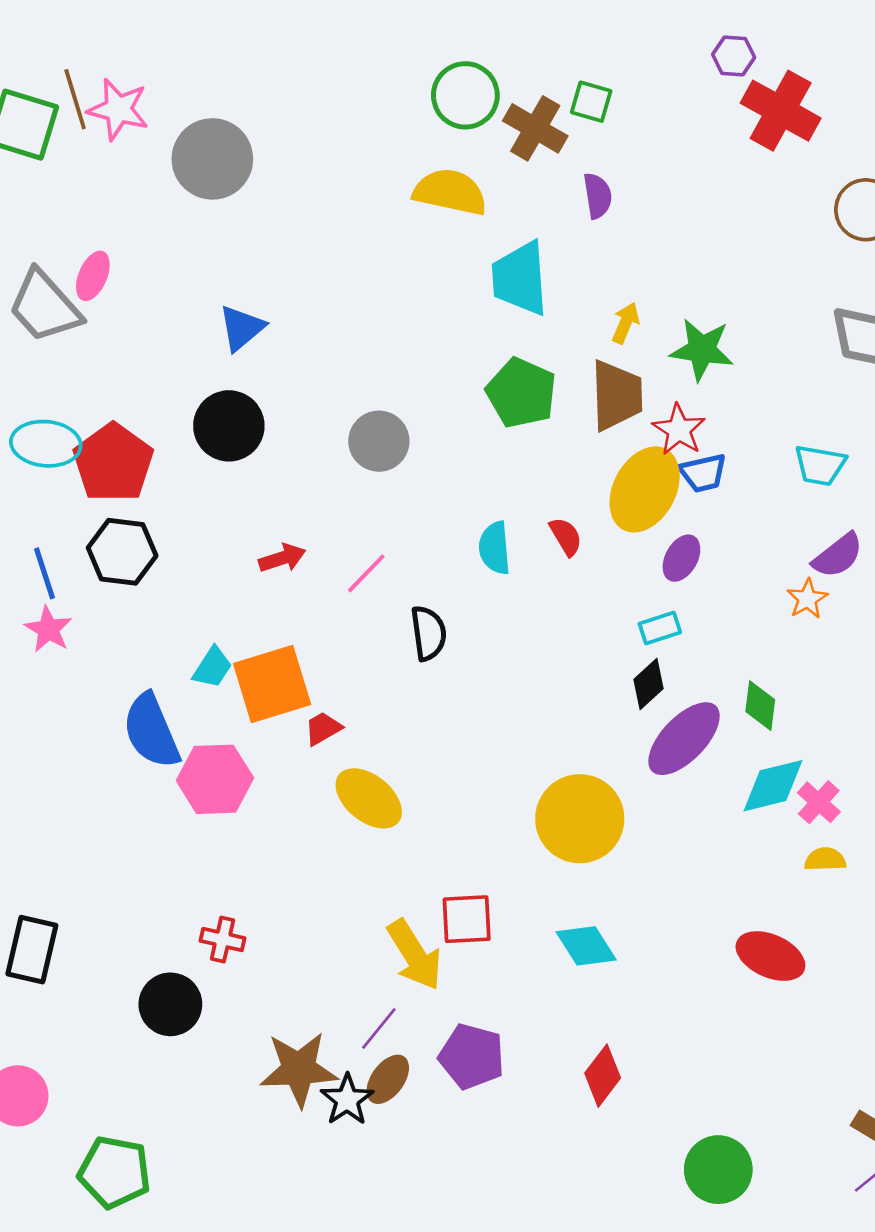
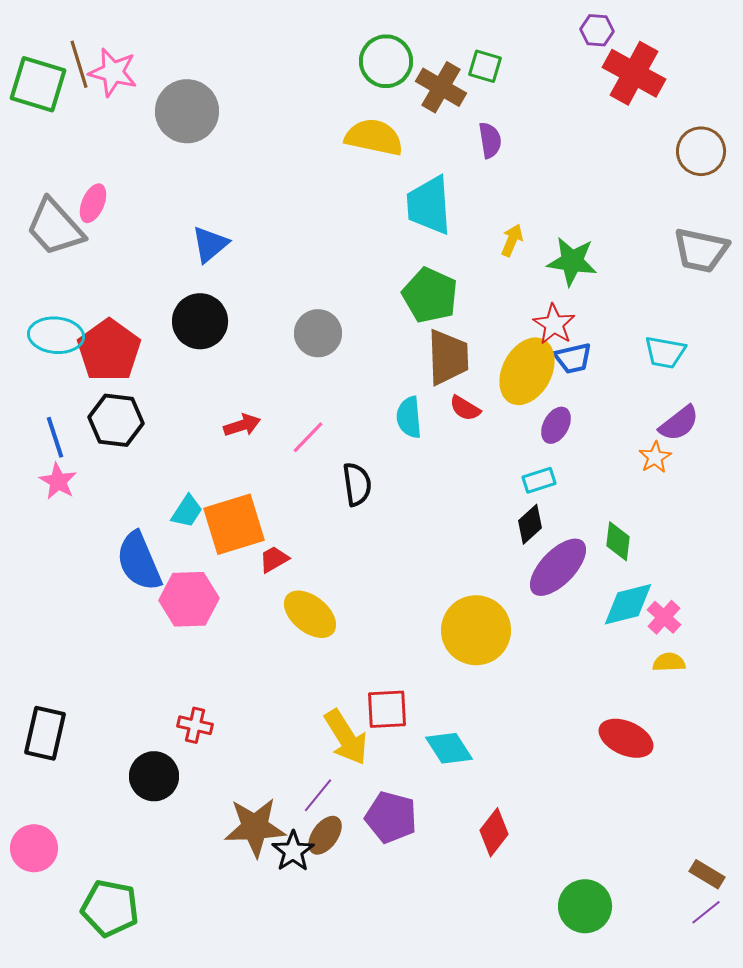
brown trapezoid: (617, 395) -> (448, 357), moved
red semicircle: (566, 536) -> (465, 408), turned 152
cyan diamond: (586, 946) -> (449, 748), moved

